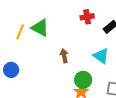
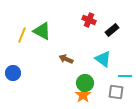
red cross: (87, 17) -> (89, 20), turned 32
brown arrow: (64, 56) -> (66, 59), turned -56

